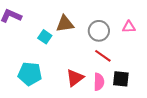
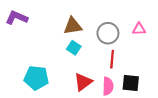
cyan square: (45, 37) -> (74, 48), moved
red line: (103, 56) -> (112, 59), turned 60

